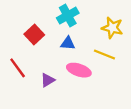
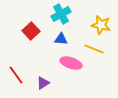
red line: (18, 68) -> (16, 75), moved
purple triangle: (48, 80) -> (43, 83), moved

